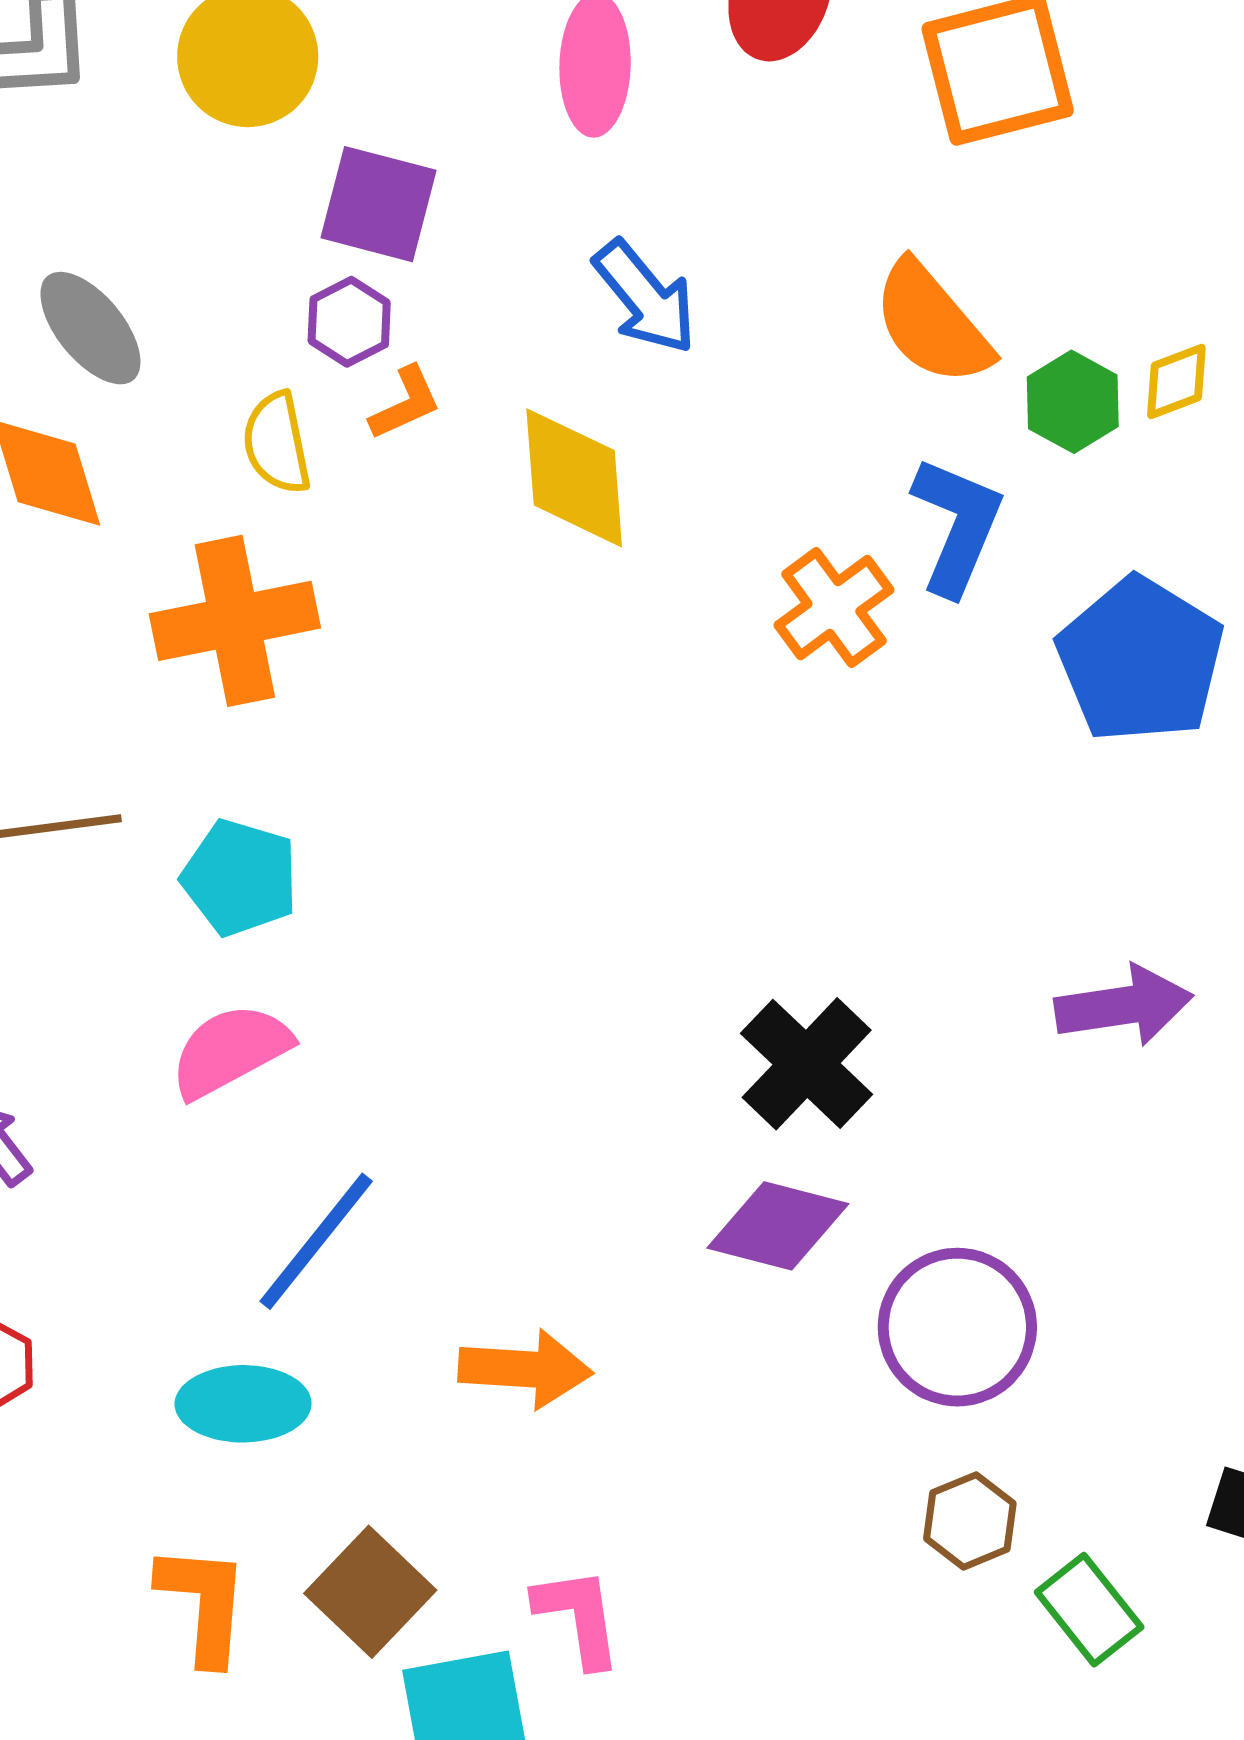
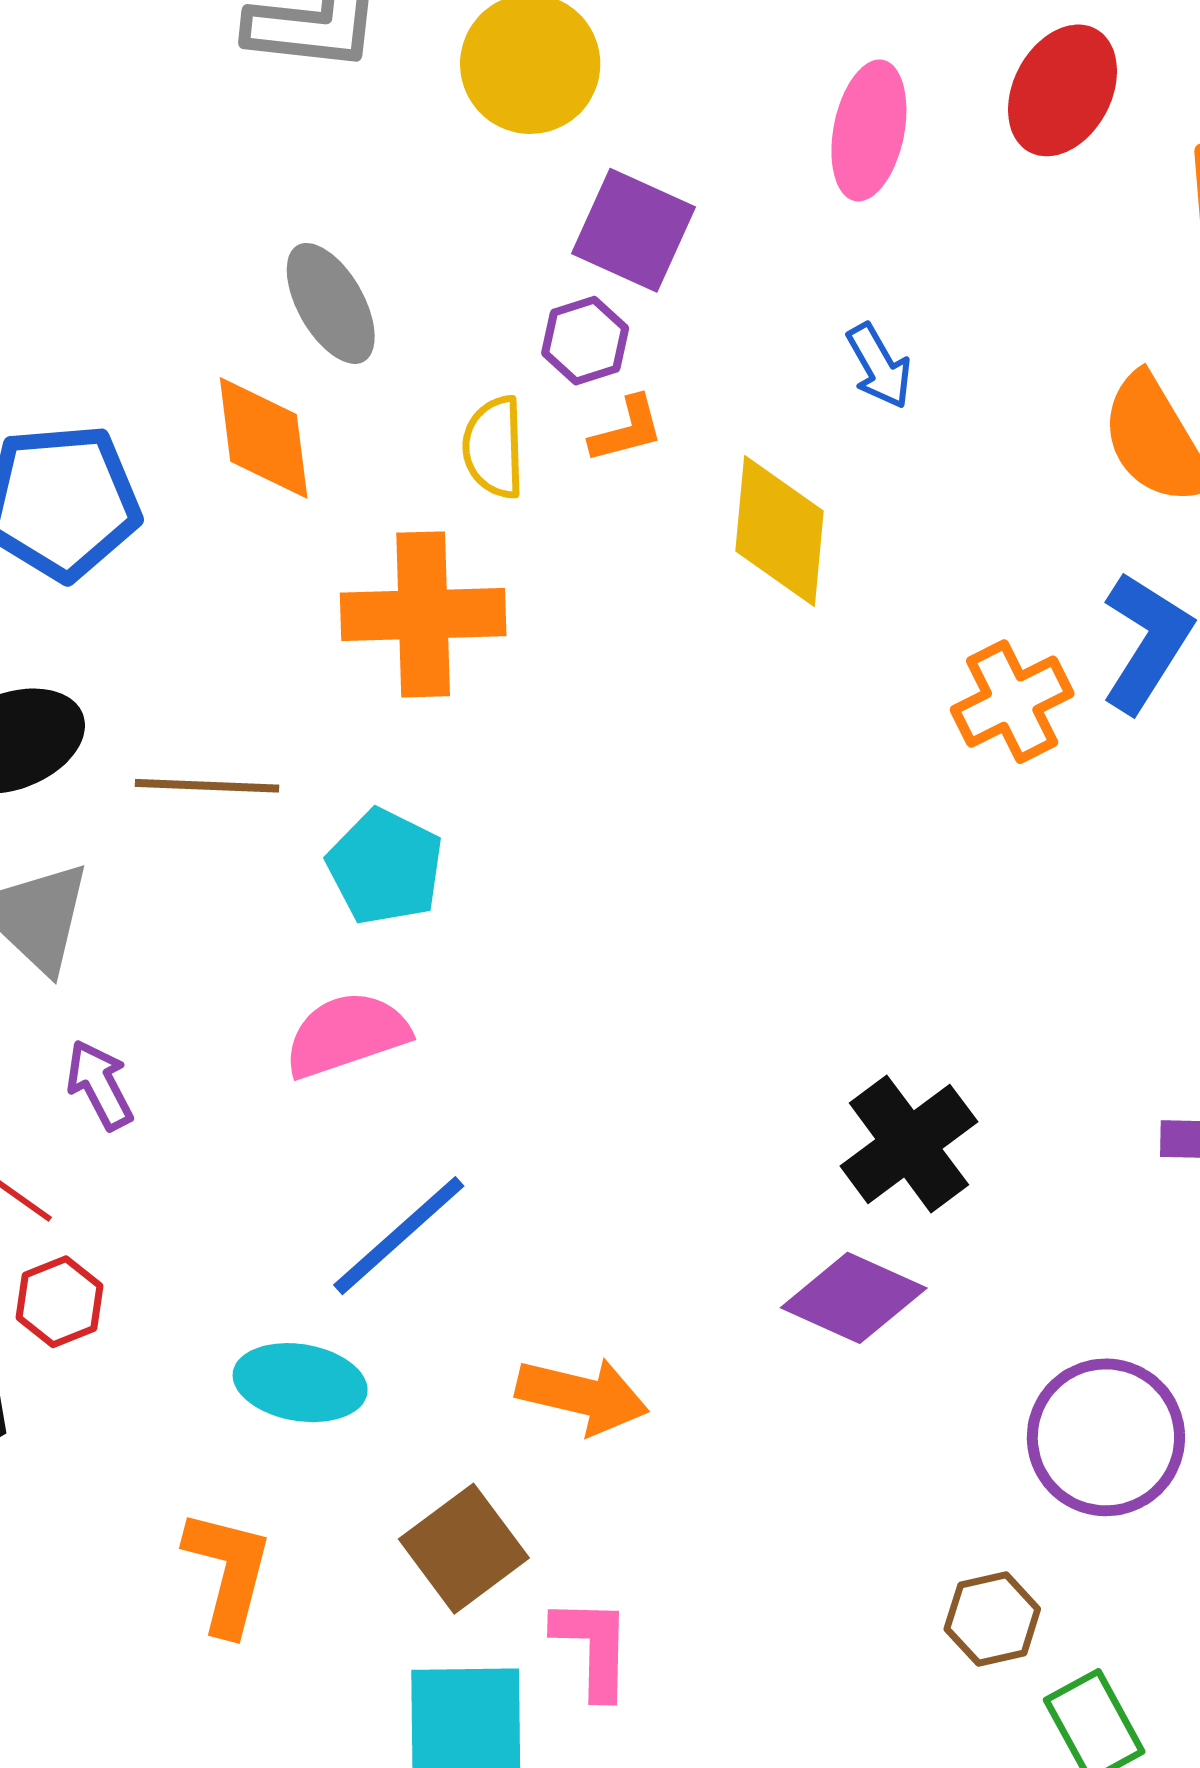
blue arrow: (645, 297) -> (879, 366), size x0.7
purple circle: (957, 1327) -> (1106, 1437), moved
brown square: (370, 1592) -> (464, 1549), moved

